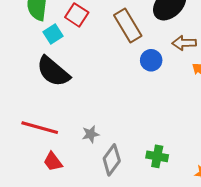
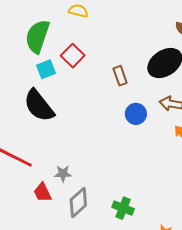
brown rectangle: (128, 26) -> (120, 76), size x0.6
red trapezoid: (53, 162) -> (42, 192), moved

